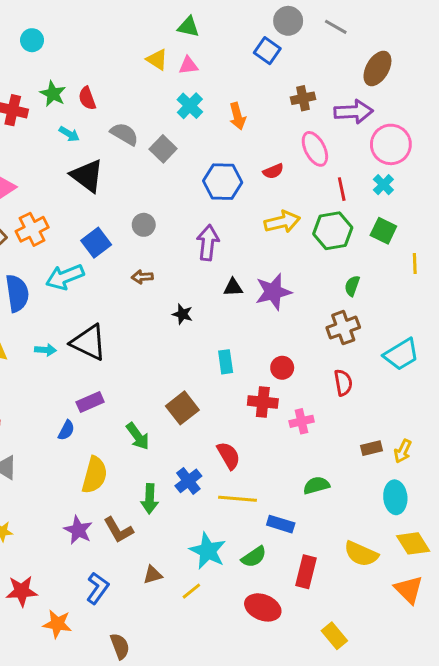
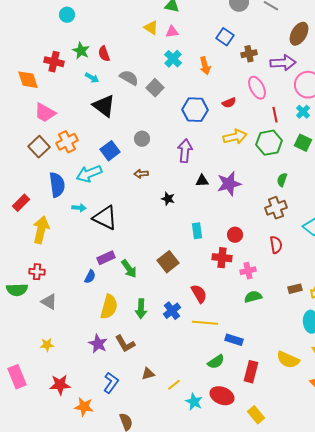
blue square: (267, 51) -> (225, 37), moved
cyan arrow: (45, 350) -> (79, 208), moved
green arrow: (138, 436) -> (129, 269), moved
green semicircle: (316, 485) -> (253, 297), moved
green arrow: (150, 499) -> (141, 309), moved
cyan star: (208, 551) -> (194, 402), moved, size x0.7
yellow rectangle: (334, 636) -> (256, 415), moved

